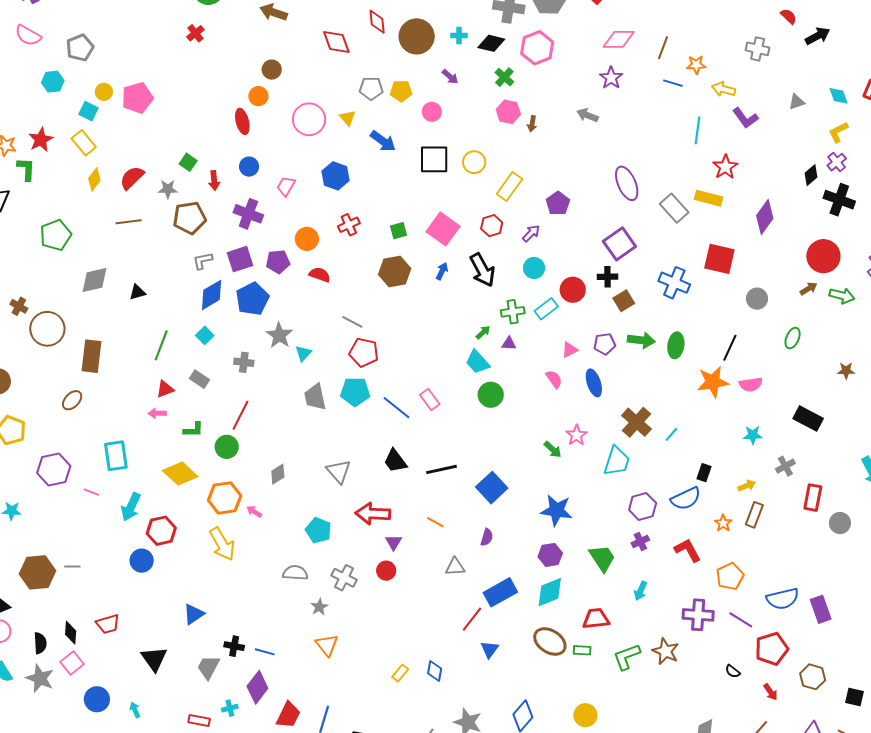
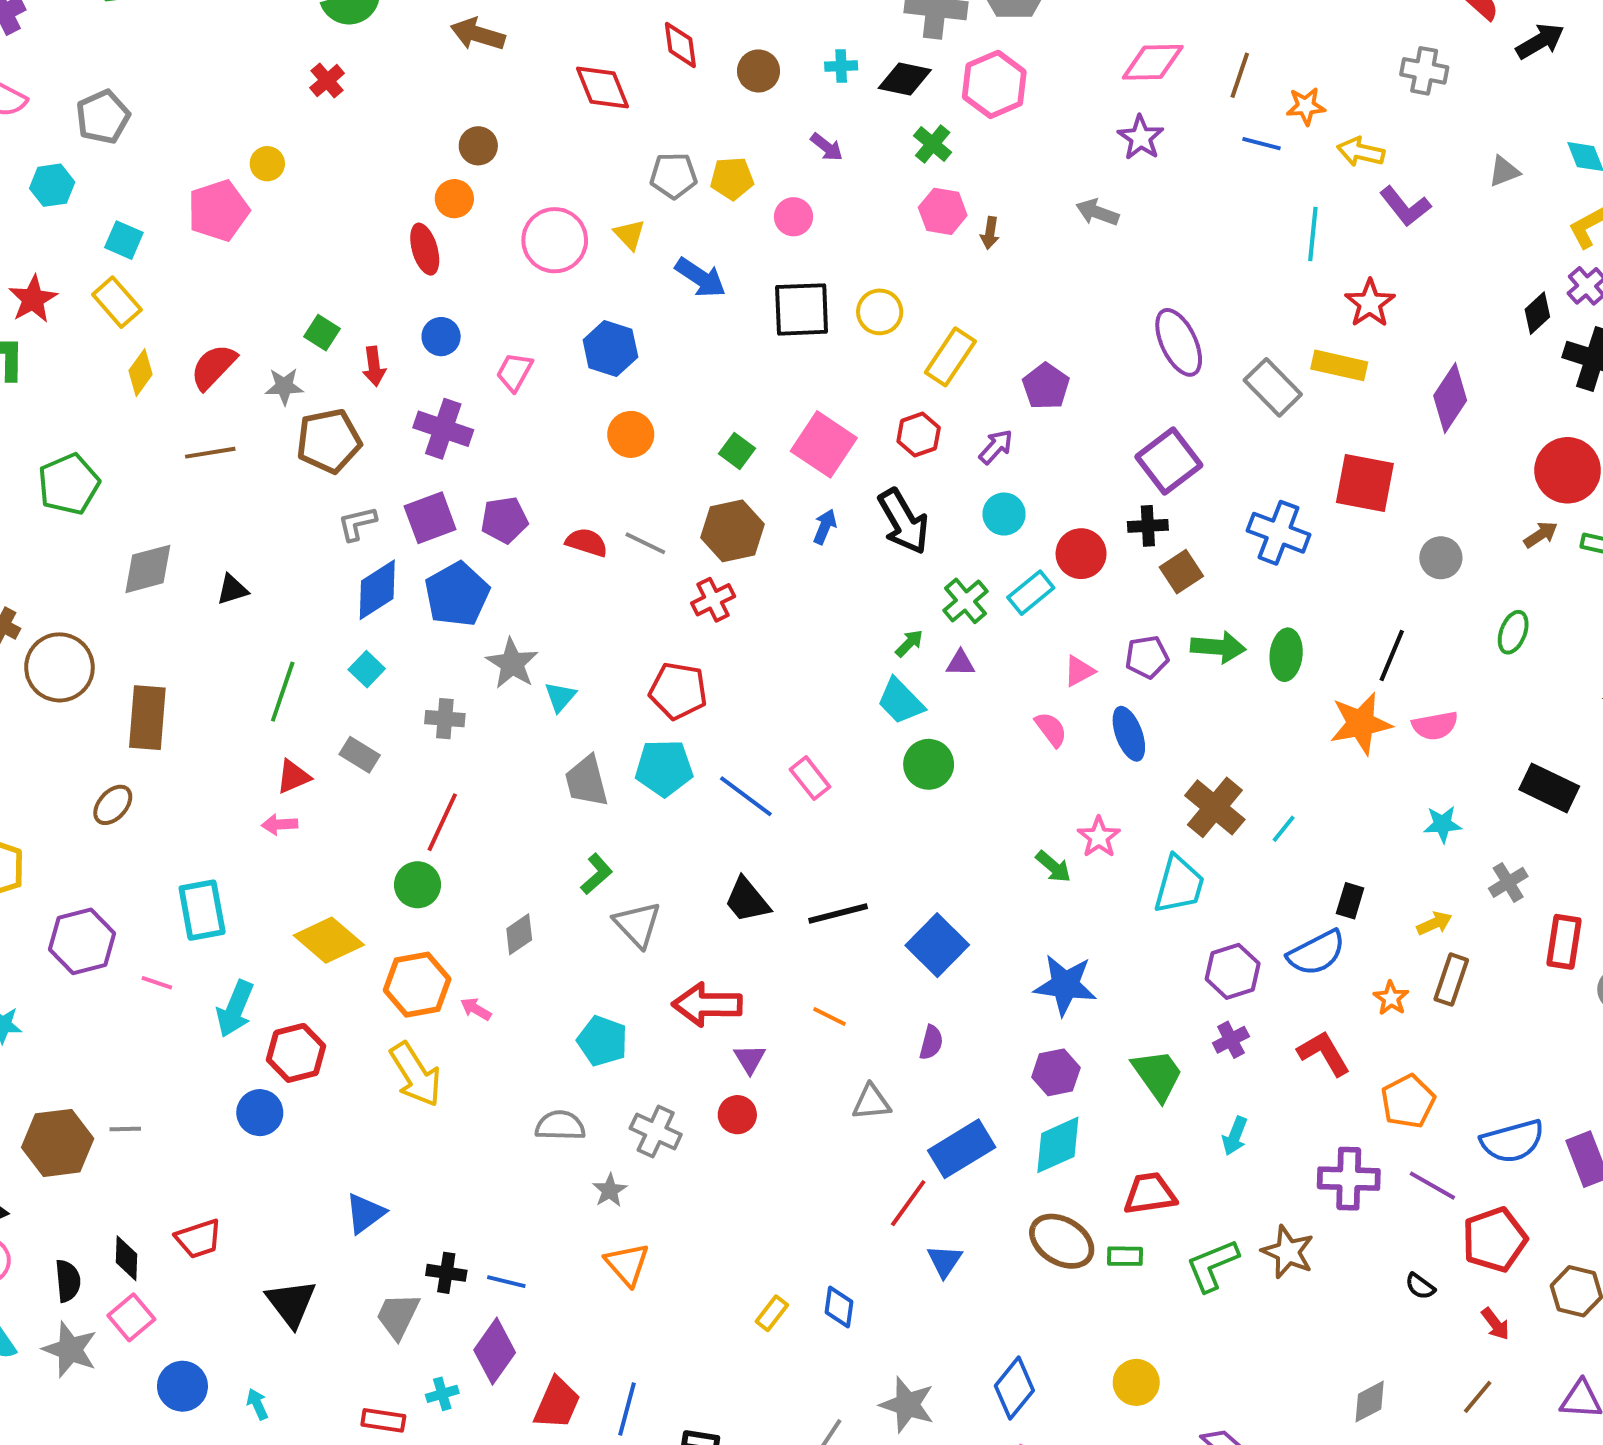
brown circle: (417, 36) -> (759, 71), size x0.6
yellow circle: (104, 92) -> (267, 164), moved
red cross: (349, 225) -> (713, 600), moved
green square: (398, 231) -> (737, 451), turned -36
orange circle: (307, 239) -> (631, 434), moved
green cross: (513, 312) -> (966, 601), turned -30
gray line: (352, 322) -> (645, 543), moved
green L-shape: (193, 430) -> (597, 874), moved, turned -40

